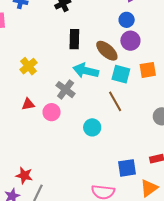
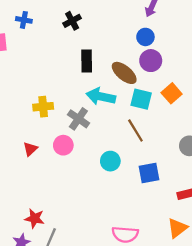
yellow cross: (28, 66) -> (43, 107), moved, turned 36
orange square: (148, 70) -> (172, 93), turned -30
red triangle: (28, 104) -> (30, 149), moved, turned -32
blue square: (127, 168) -> (149, 173), moved

